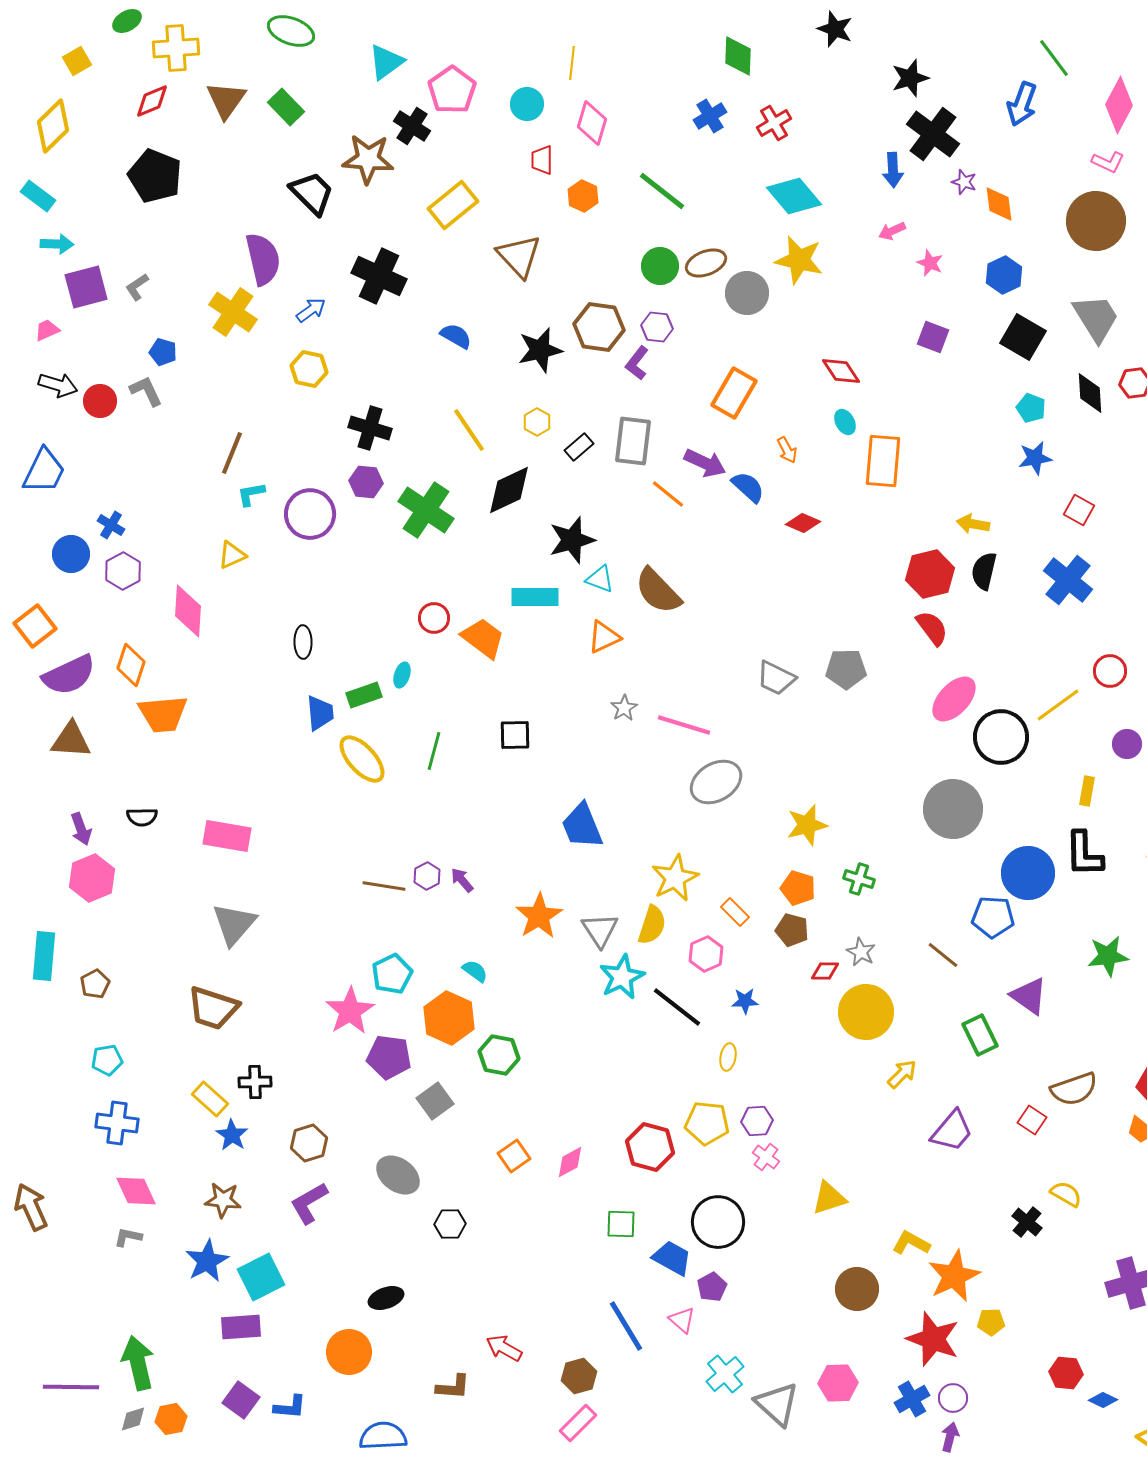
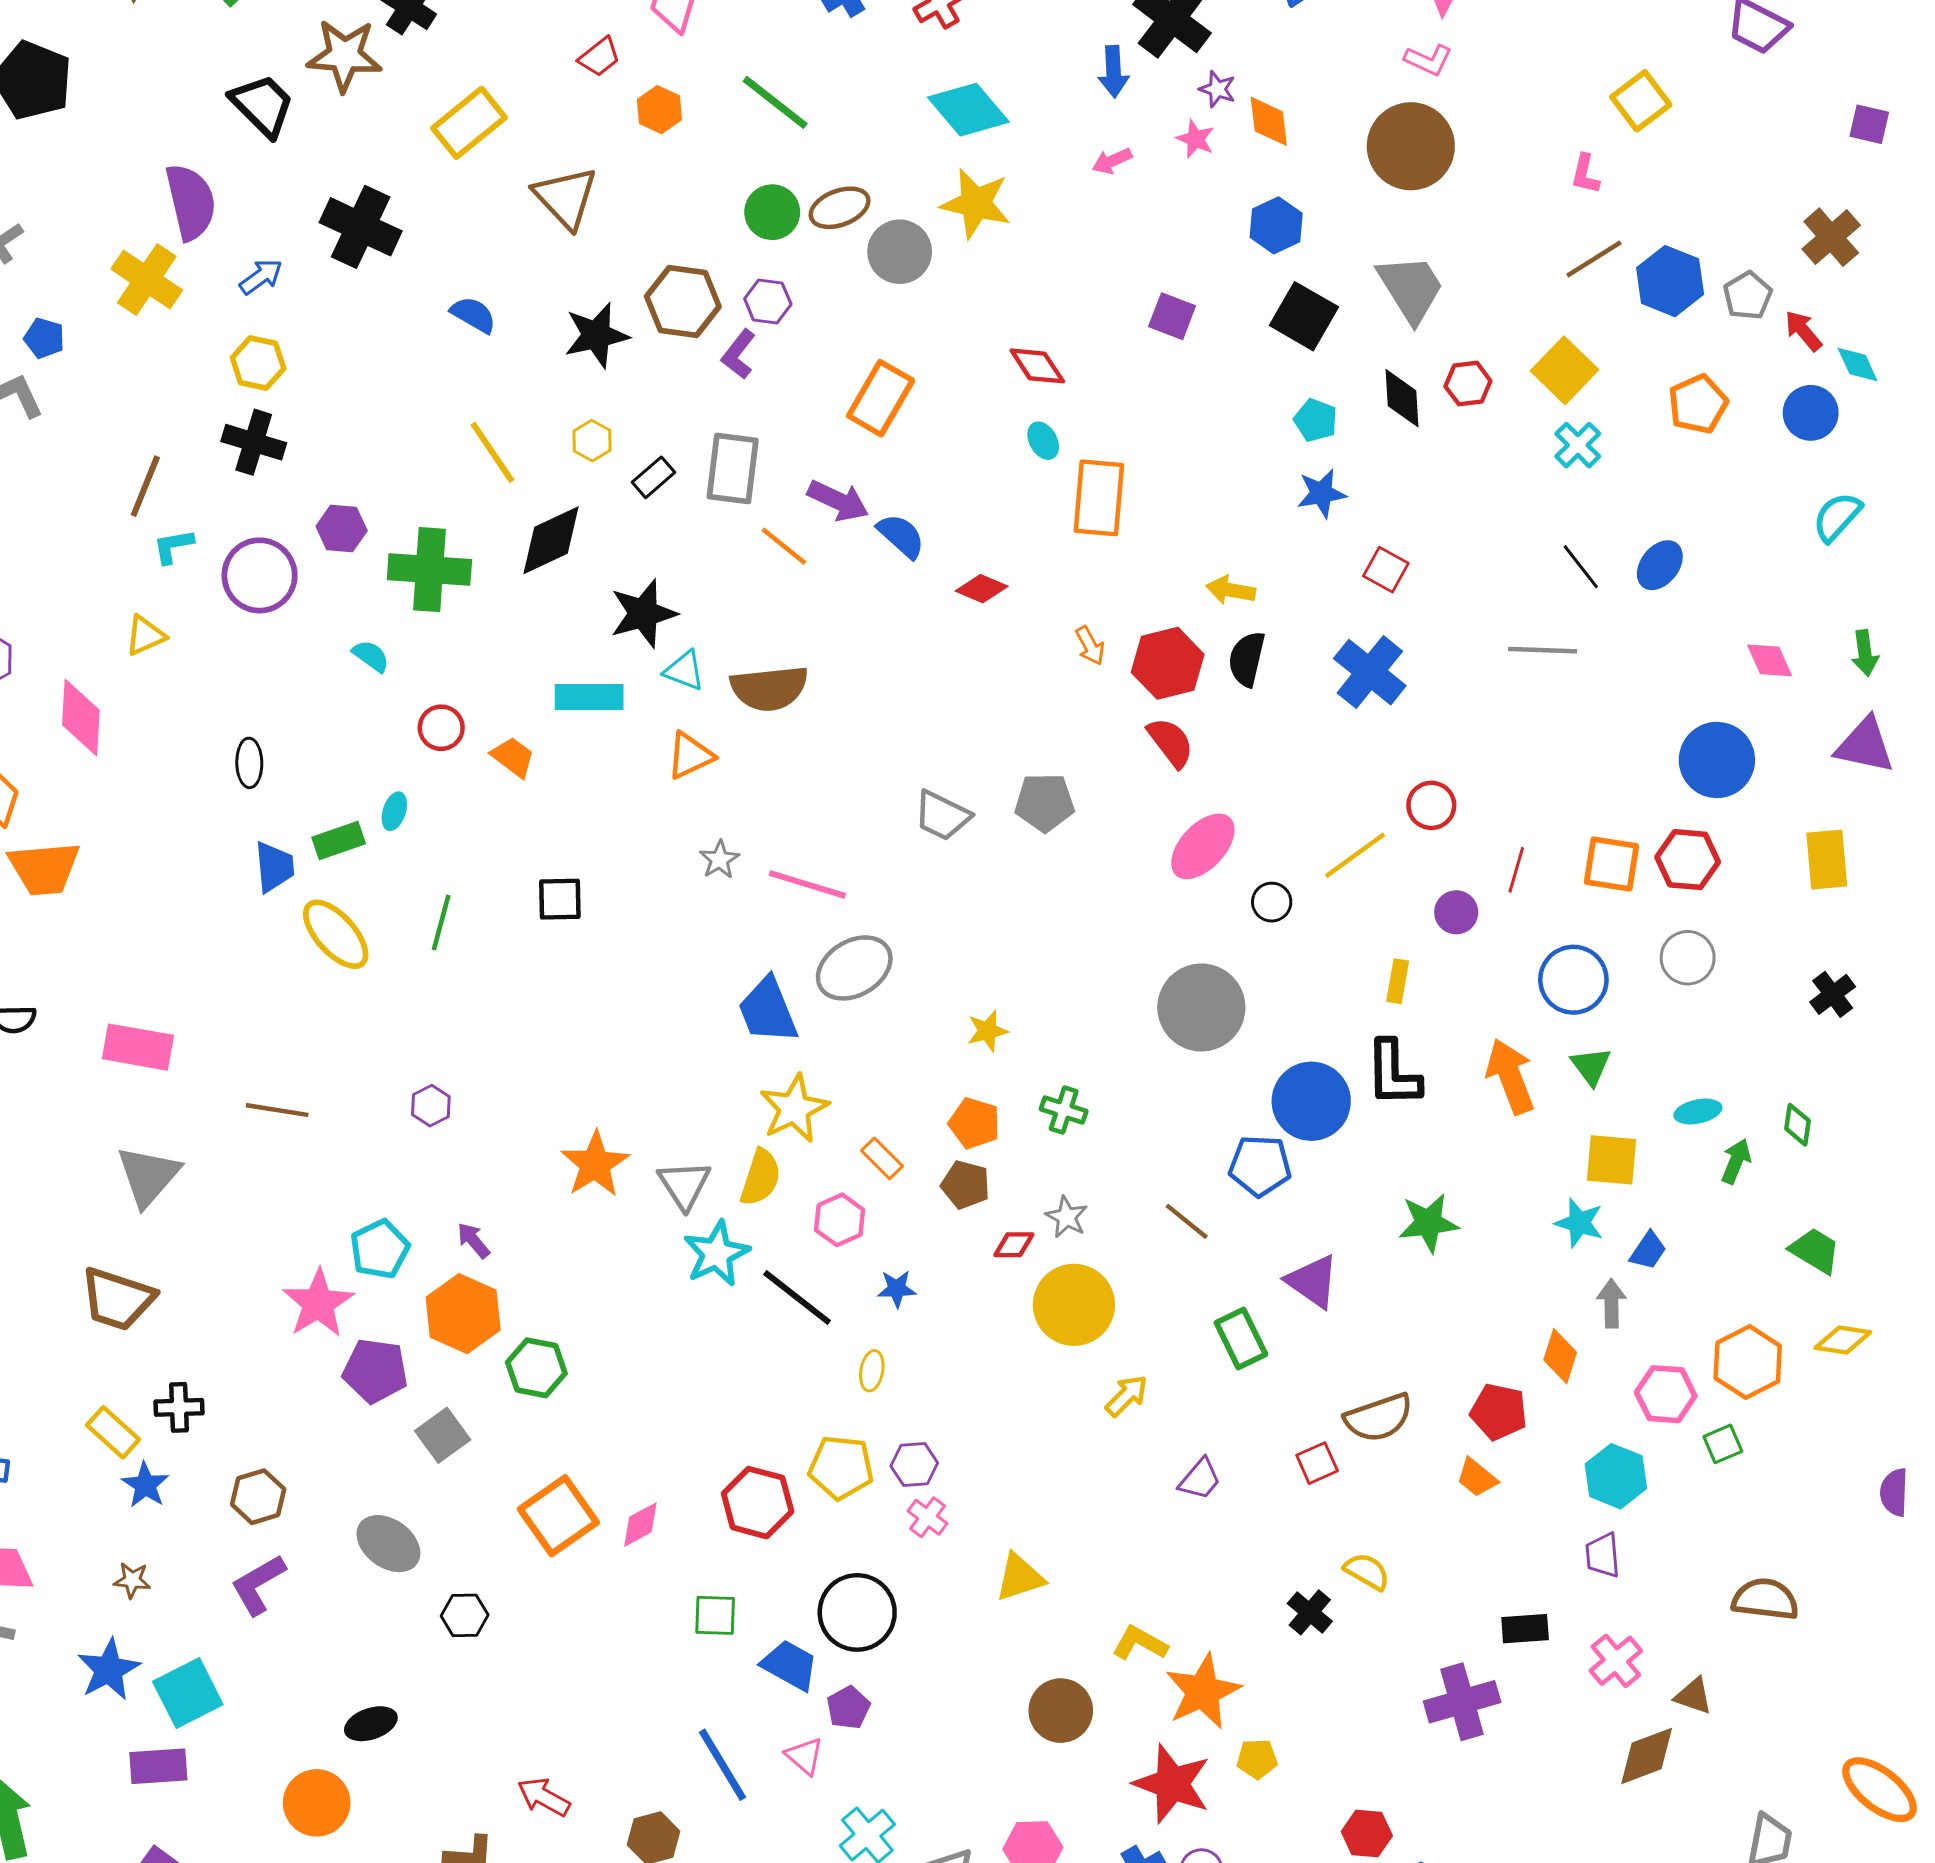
red trapezoid: (542, 160) -> (599, 57), turned -128
pink star: (930, 263) -> (1195, 139), moved
black cross: (370, 428) -> (254, 442), moved
orange arrow: (787, 450) -> (1090, 646), moved
green cross: (426, 510) -> (429, 570), turned -30
brown semicircle: (658, 591) -> (769, 688), turned -52
orange trapezoid: (483, 638) -> (513, 757), size x0.7
black circle: (1001, 737) -> (1272, 902), size x0.5
yellow star: (807, 825) -> (988, 1031), size x0.7
blue trapezoid: (582, 826) -> (768, 1010), moved
purple arrow: (462, 880) -> (473, 1240), moved
brown line: (384, 886) -> (277, 1110), moved
cyan semicircle: (475, 971) -> (371, 656), moved
red square: (1032, 1120) -> (1317, 1463), turned 32
purple trapezoid: (952, 1131) -> (1200, 1479), size x0.7
orange square: (514, 1156) -> (558, 1516), size x1.6
brown star: (223, 1200) -> (132, 1580), size x0.7

